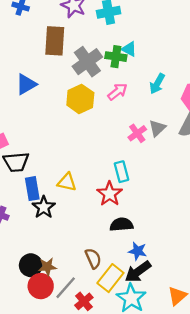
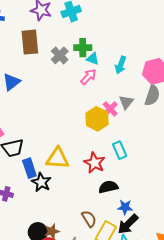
cyan triangle: (129, 49) -> (93, 59), moved
gray cross: (87, 62) -> (60, 55), size x0.7
yellow hexagon: (80, 99) -> (97, 119), moved
cyan rectangle: (121, 172) -> (120, 150), moved
yellow triangle: (67, 182) -> (58, 158), size x1.4

